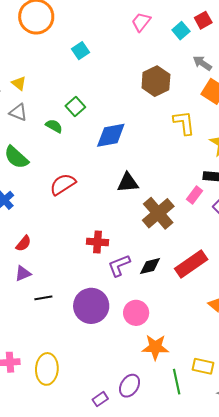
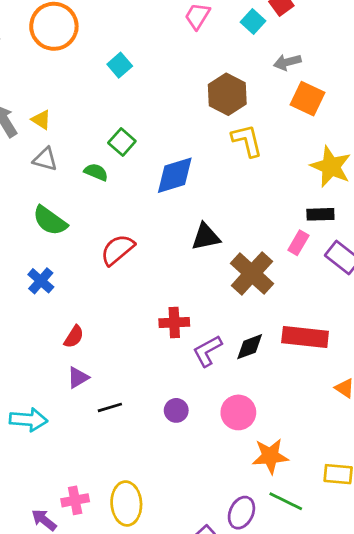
gray arrow: (202, 63) -> (287, 62), turned -42
yellow L-shape: (184, 123) -> (247, 140), moved
red rectangle: (191, 264) -> (305, 337), turned 48
purple circle: (91, 306) -> (176, 410), size x0.5
green line: (177, 382) -> (286, 501), moved, turned -45

